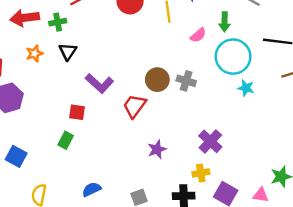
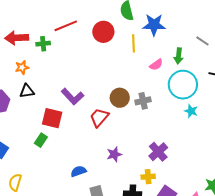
black triangle: (68, 51) -> (27, 91), moved, turned 42
gray cross: (186, 81) -> (143, 101), turned -35
red square: (77, 112) -> (52, 118), size x1.5
blue semicircle: (92, 189) -> (78, 171), moved

